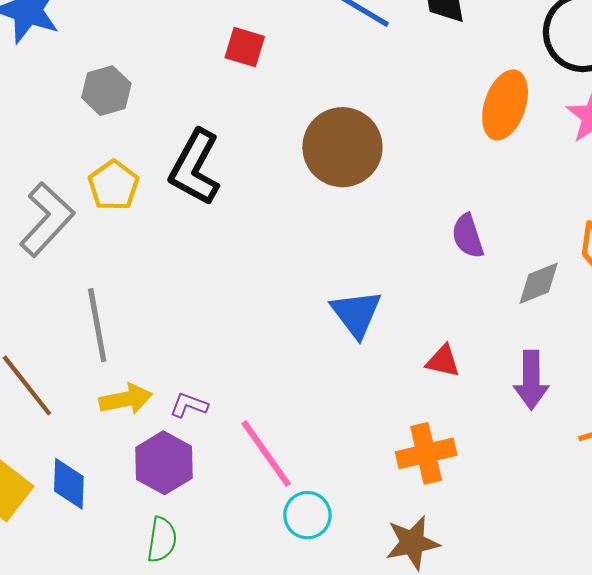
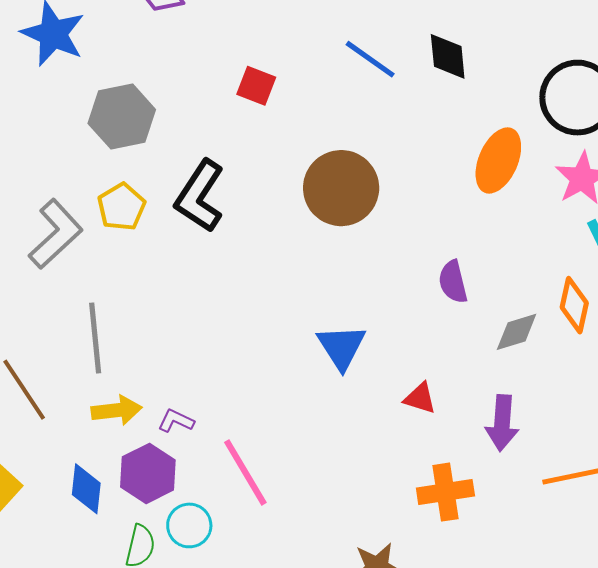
gray hexagon: (106, 91) -> (122, 117), size x1.4
orange cross: (426, 453) -> (445, 492), moved
blue diamond: (69, 484) -> (86, 489), moved
cyan circle: (307, 515) -> (189, 525), moved

